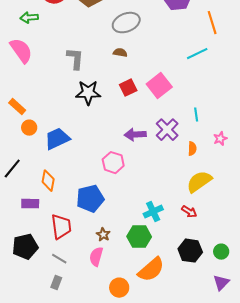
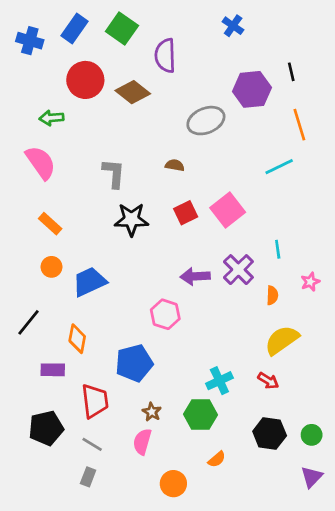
gray ellipse: (126, 23) -> (206, 121), moved
orange rectangle: (17, 107) -> (50, 224), moved
orange semicircle: (151, 270) -> (217, 459), size x0.5

